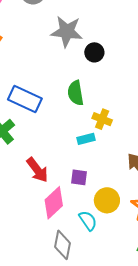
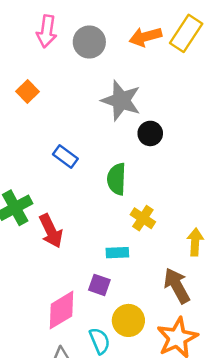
blue rectangle: (25, 99) -> (65, 157), moved, size x0.6
cyan rectangle: (86, 139) -> (117, 253), moved
red arrow: (37, 170) -> (51, 231), moved

